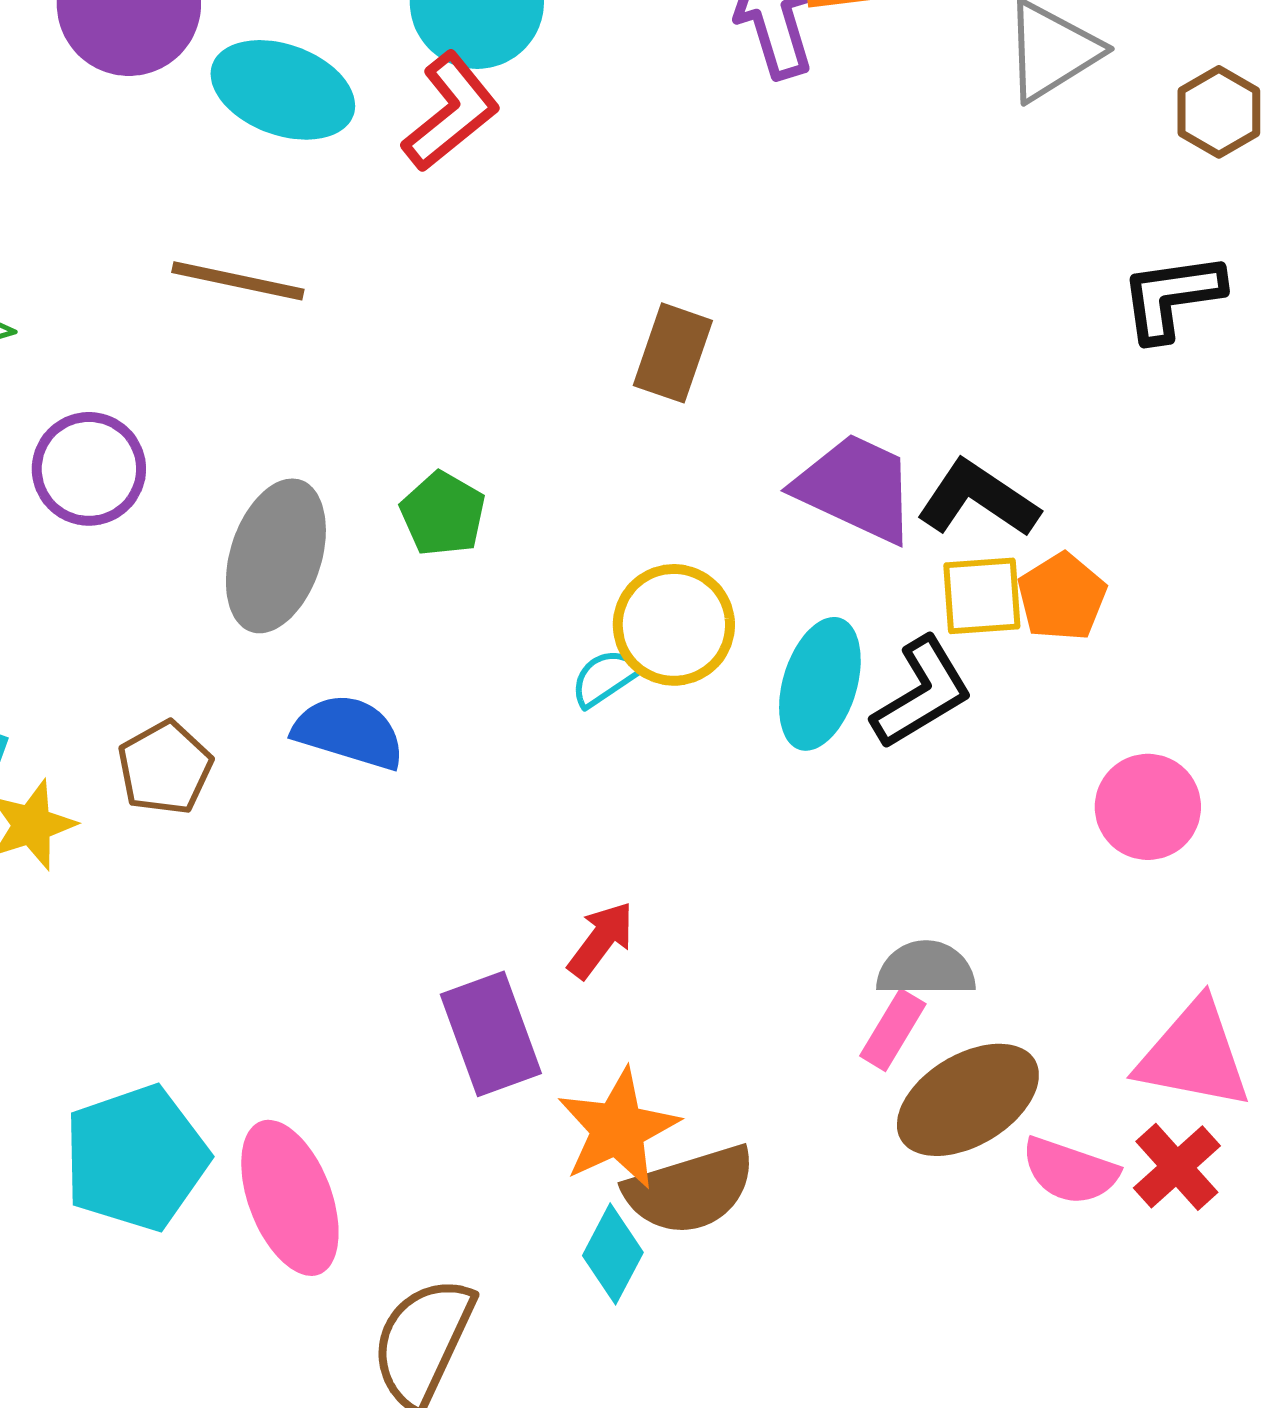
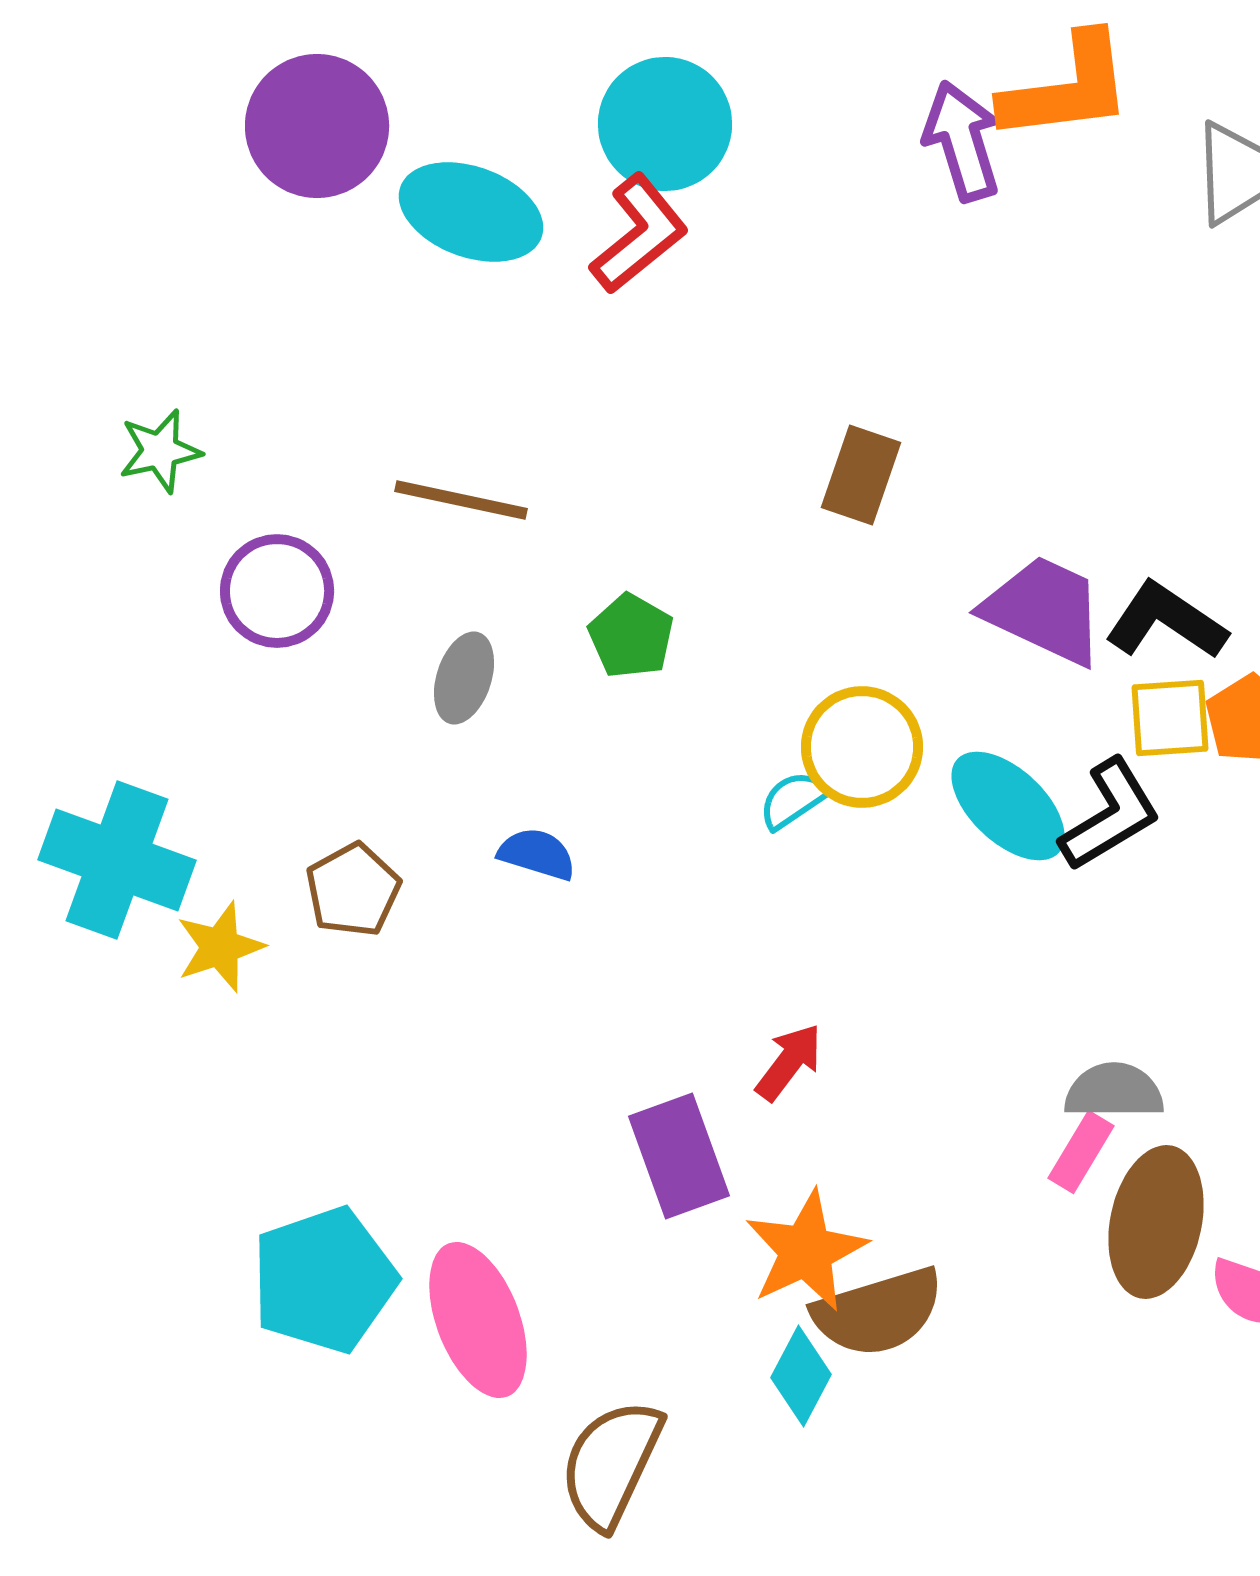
brown line: (238, 281) -> (461, 500), moved
gray ellipse: (276, 556) -> (464, 678), size x0.6
cyan ellipse: (820, 684) -> (1008, 806), turned -64
blue semicircle: (349, 732) -> (537, 854), size x0.7
brown ellipse: (968, 1100) -> (1156, 1222), turned -47

